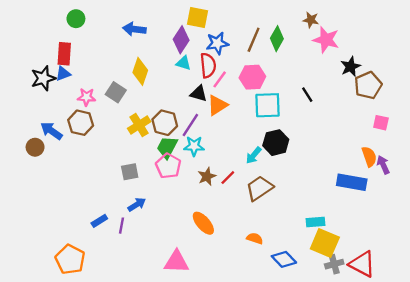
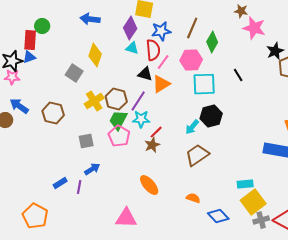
green circle: (76, 19) -> (42, 26), moved
green diamond: (277, 39) -> (212, 42), moved
pink star: (86, 97) -> (12, 77), moved
brown hexagon: (81, 123) -> (53, 113), moved
red line: (228, 178) -> (156, 132), moved
yellow square: (325, 243) -> (253, 202), turned 30

